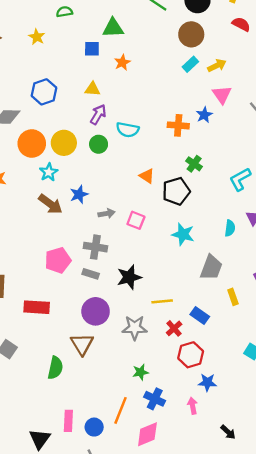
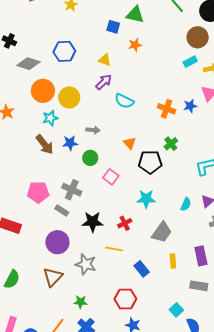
green circle: (99, 144) -> (90, 158), moved
gray arrow: (106, 213) -> (93, 130), moved
cyan star: (183, 234) -> (146, 199), turned -30
red cross: (174, 328) -> (125, 223), moved
brown triangle: (82, 344) -> (53, 277), moved

